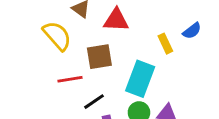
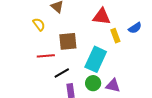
red triangle: (116, 20) -> (102, 17), moved
yellow semicircle: (57, 36) -> (39, 24), size x0.6

